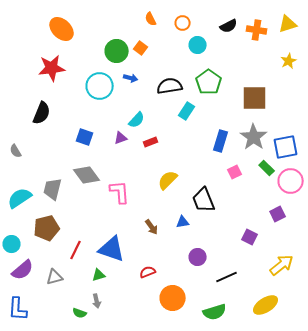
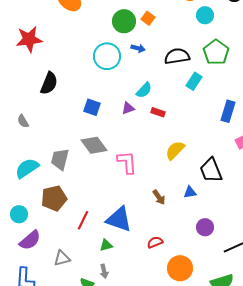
red star: (52, 68) -> (29, 39), moved
red rectangle: (151, 142) -> (158, 112), turned 40
gray triangle: (55, 277) -> (62, 258), moved

